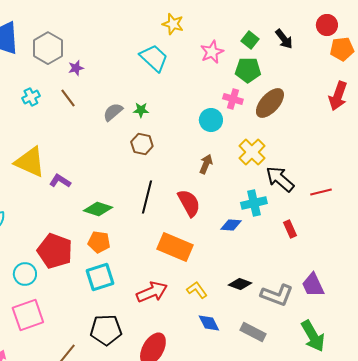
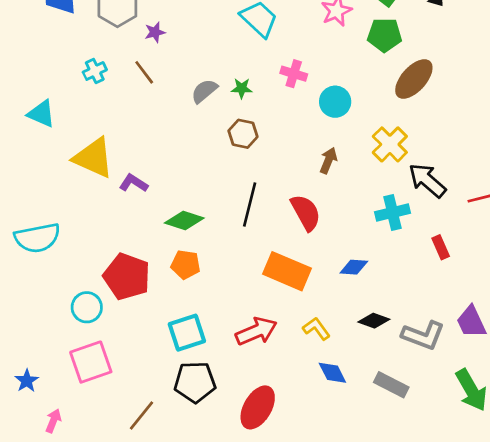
pink cross: (233, 99) -> (294, 74), moved
blue diamond: (231, 225) -> (354, 267), moved
cyan square: (100, 277) -> (187, 333), moved

